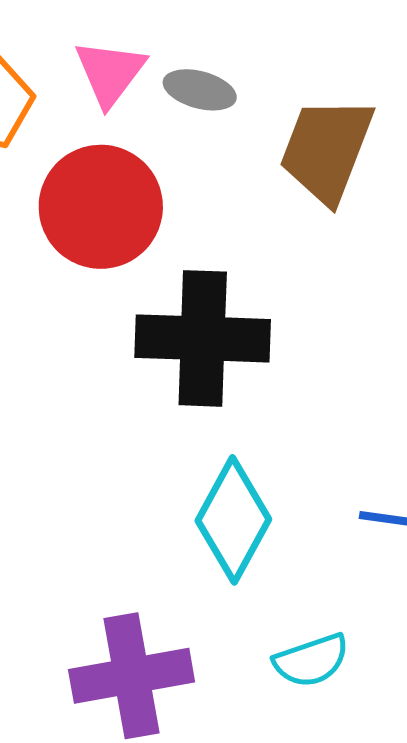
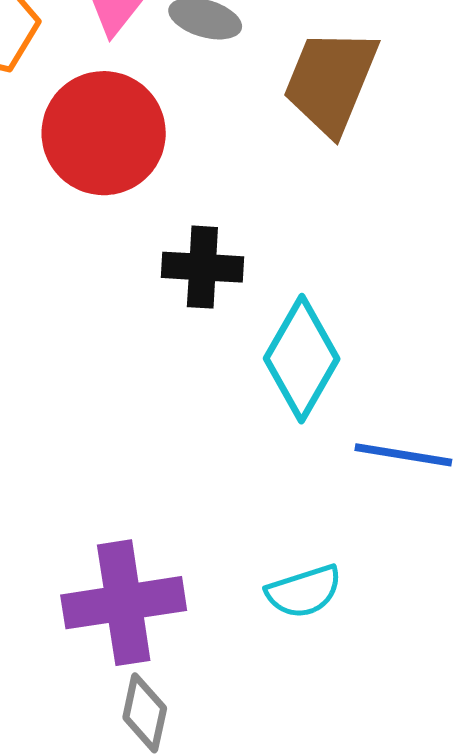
black cross: (203, 338) -> (202, 267), size x0.6
cyan diamond: (233, 520) -> (302, 359), moved

